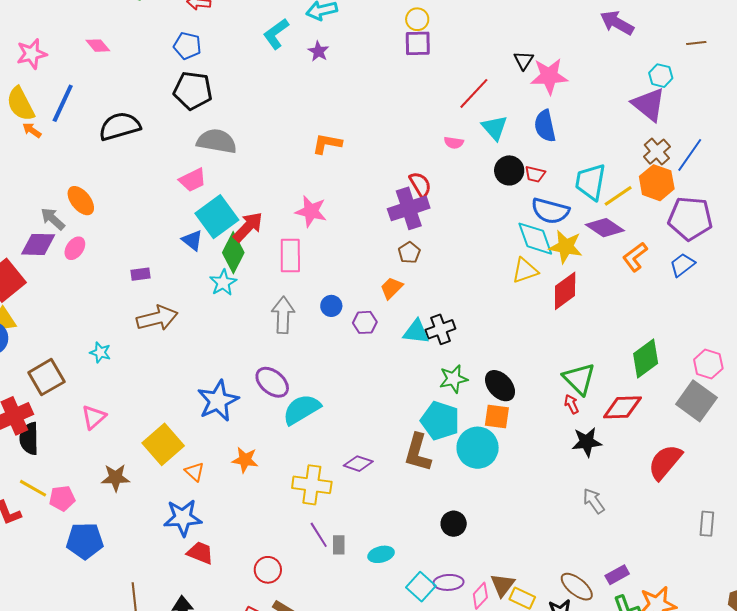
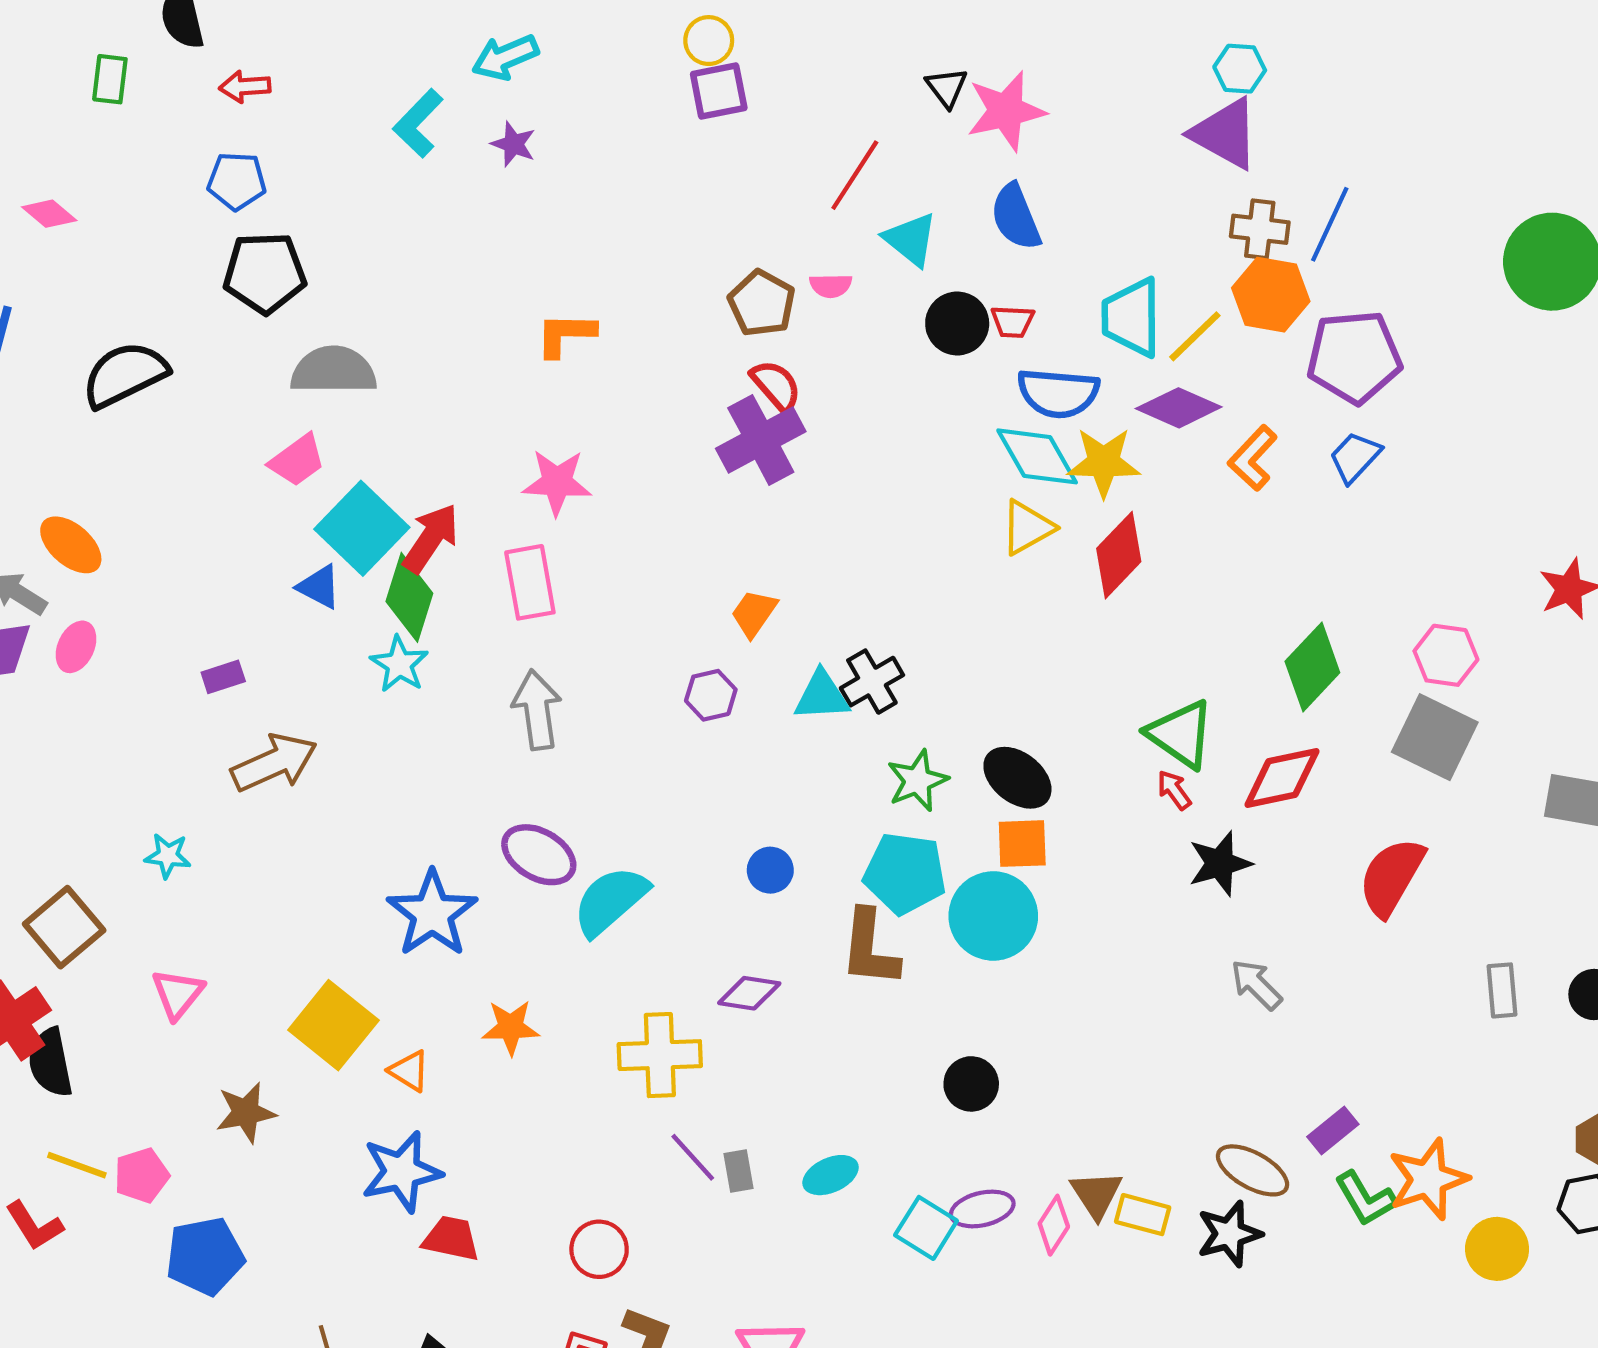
brown cross: (657, 152) -> (1260, 229), turned -32
brown pentagon: (409, 253) -> (762, 303), moved, size x1.4
blue circle: (331, 306) -> (770, 870), moved

